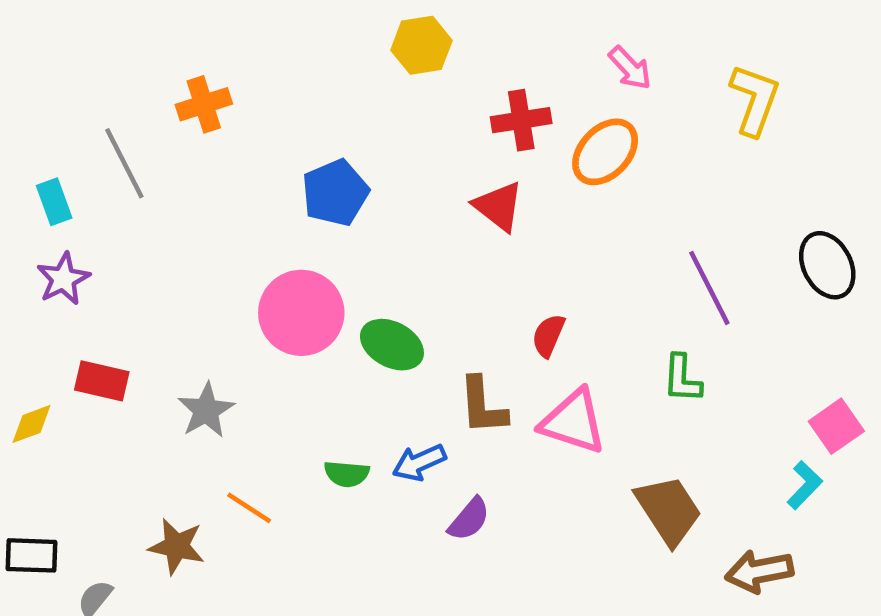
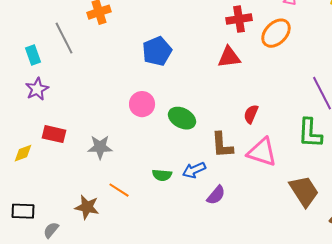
red triangle: (499, 206) -> (229, 57), turned -45
pink circle: (301, 313) -> (142, 104), size x0.7
green L-shape: (682, 379) -> (310, 133), size x1.4
gray star: (206, 410) -> (100, 147), turned 30

